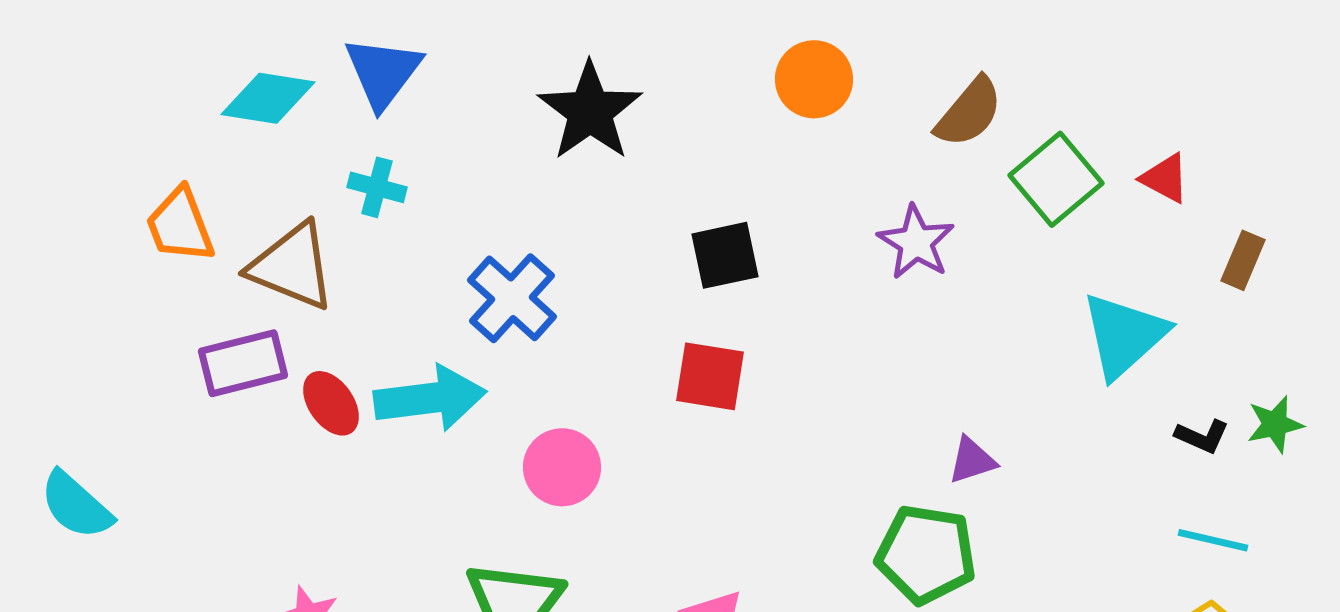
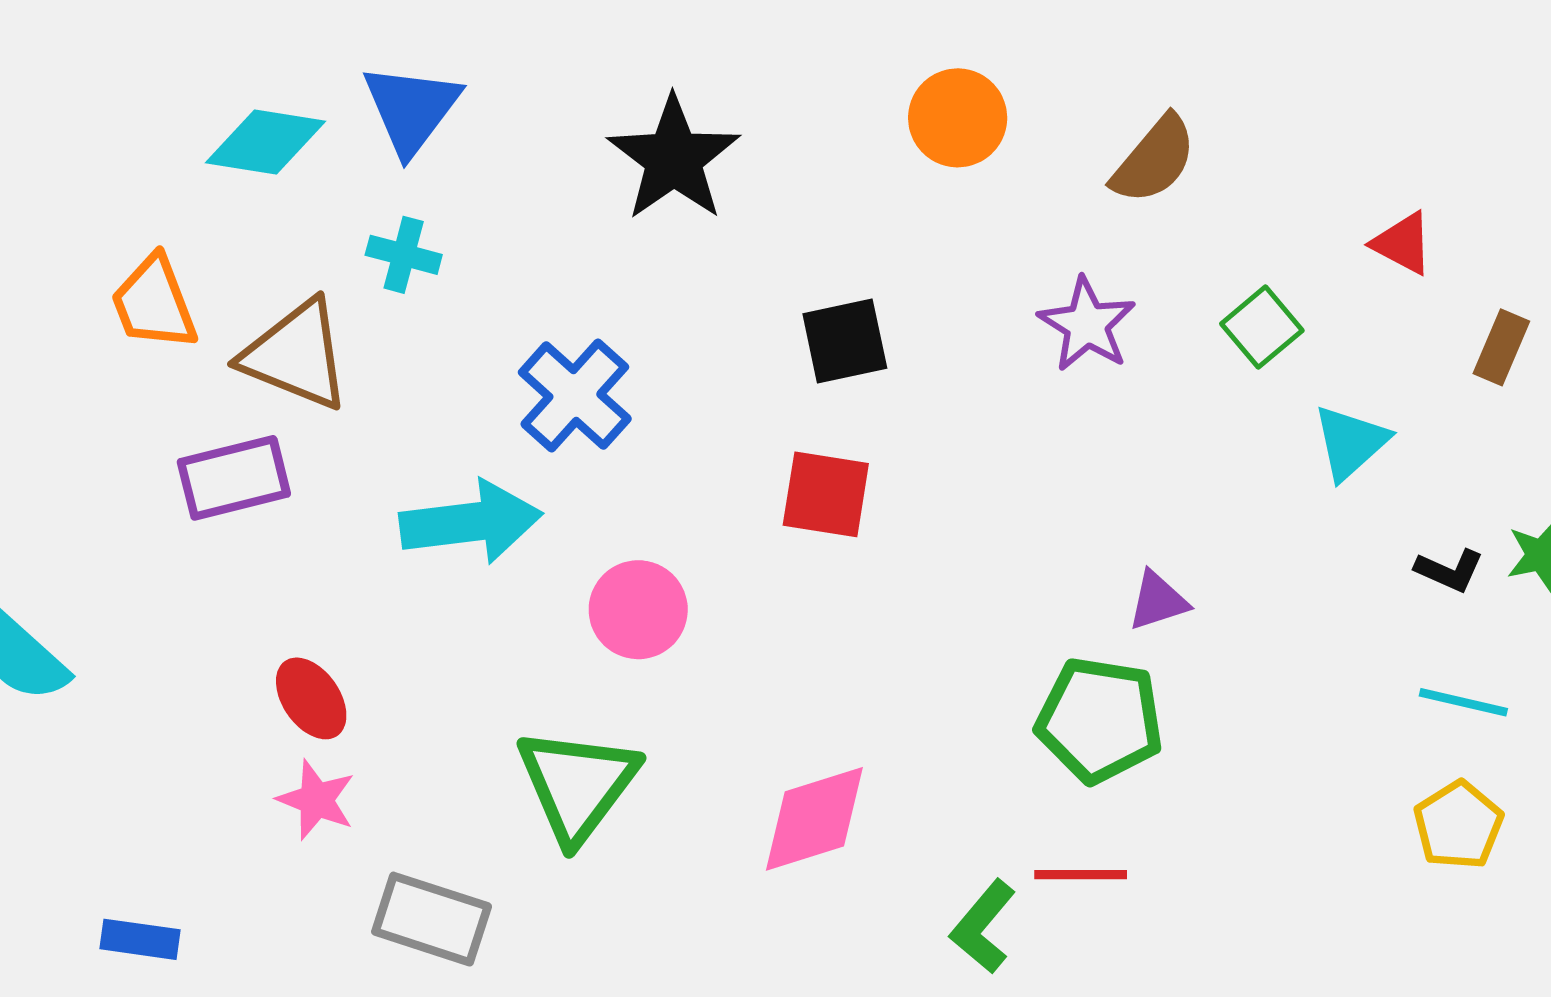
green square: (1056, 179) -> (1262, 327), moved, size x0.7
cyan triangle: (1124, 335) -> (1351, 442), size x0.7
red ellipse: (331, 403) -> (311, 698), moved

